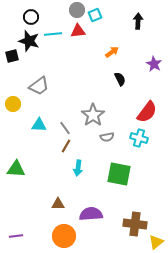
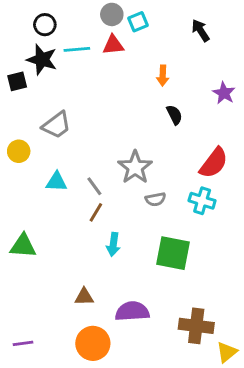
black arrow: (138, 21) -> (201, 30), turned -35
orange arrow: (112, 52) -> (163, 76), turned 128

